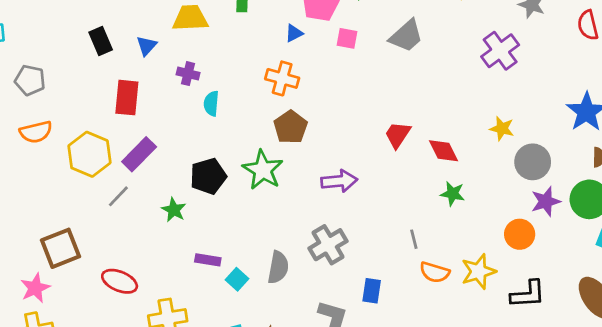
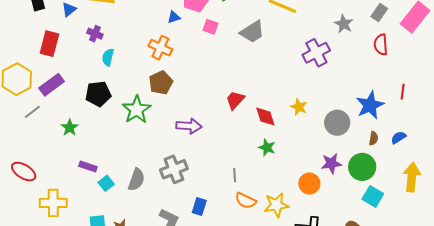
yellow star: (502, 129) -> (299, 107), moved
gray circle: (533, 162) -> (337, 123), moved
black pentagon: (208, 176) -> (98, 94), moved

